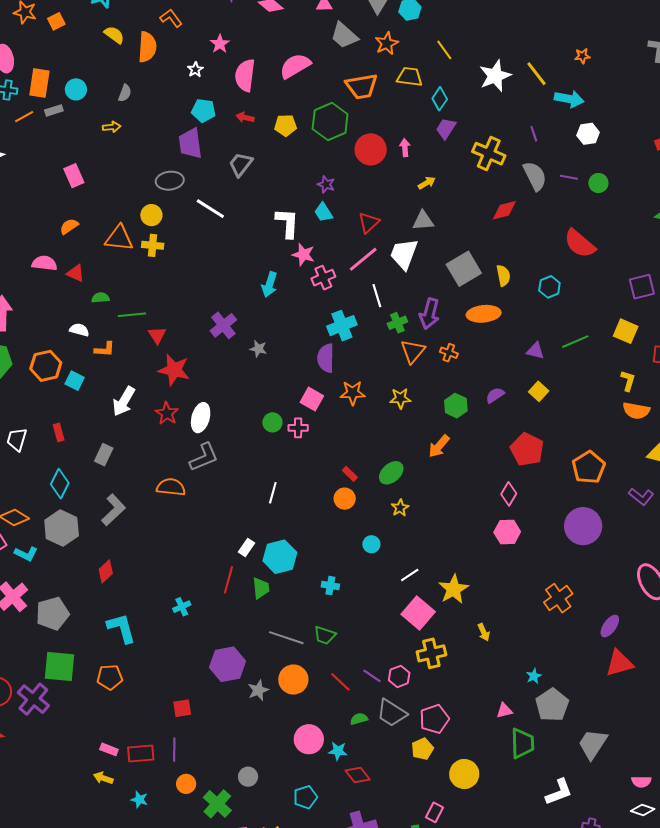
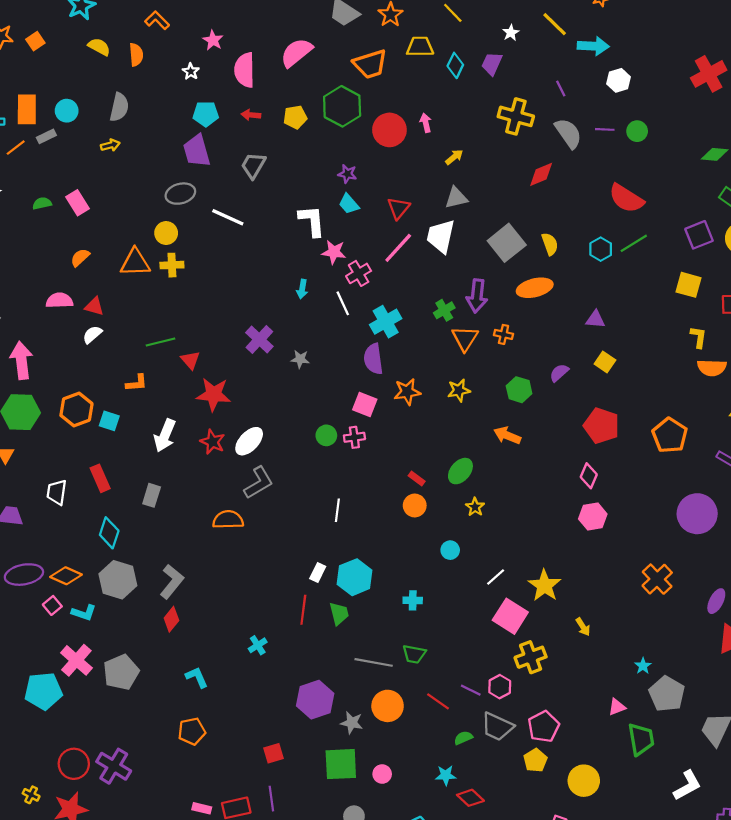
orange semicircle: (147, 47) -> (136, 55), size x0.7
white star: (495, 76) -> (511, 33), size x0.5
gray semicircle: (125, 93) -> (119, 107), size x1.5
purple trapezoid: (446, 128) -> (492, 64), moved
cyan arrow: (269, 285) -> (302, 289), size x0.7
white line: (377, 296) -> (343, 303), moved
green semicircle: (100, 298) -> (42, 203), moved
white semicircle: (79, 330) -> (92, 334), moved, turned -48
green line: (575, 342) -> (634, 243), moved
white ellipse: (201, 418) -> (249, 441), turned 36
red rectangle: (59, 432) -> (100, 478), size x1.4
orange arrow: (439, 446) -> (507, 435), turned 80
gray L-shape: (114, 510) -> (172, 582), moved
purple circle: (583, 526) -> (697, 514), moved
cyan L-shape: (121, 628) -> (197, 677), size x0.7
green square: (60, 666) -> (341, 764), moved
gray star: (258, 690) -> (352, 723), turned -30
pink circle: (309, 739) -> (382, 774), moved, size x0.6

